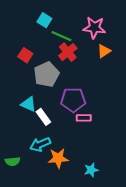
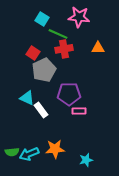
pink star: (94, 28) -> (79, 17), moved
orange triangle: (104, 51) -> (98, 48), turned 32
red cross: (68, 52) -> (64, 49), turned 30
red square: (25, 55) -> (33, 53), moved
cyan arrow: (40, 144) -> (29, 154), moved

